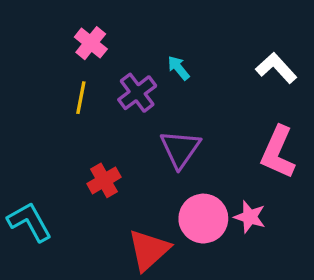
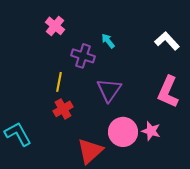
purple cross: (137, 93) -> (83, 56), turned -35
yellow line: (81, 98) -> (59, 82), moved

